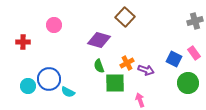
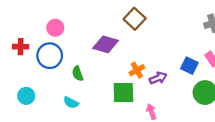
green semicircle: (99, 66) -> (78, 74), moved
purple arrow: (146, 70) -> (158, 78), turned -42
blue circle: (49, 79) -> (50, 56), moved

